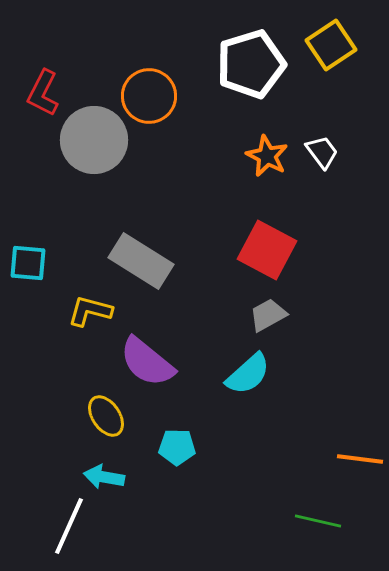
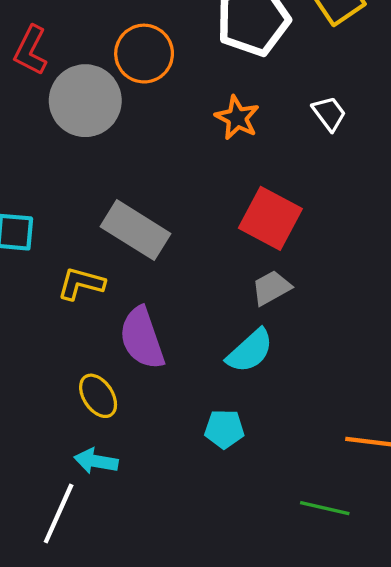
orange star: (267, 156) -> (237, 118), moved
purple semicircle: (147, 362) -> (142, 338), turned 32
cyan pentagon: (177, 447) -> (224, 429), moved

